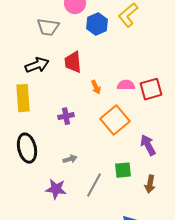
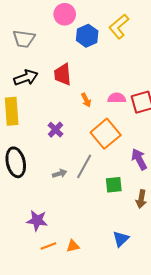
gray trapezoid: (48, 27) -> (24, 39), moved
purple cross: (66, 116) -> (56, 130), turned -35
gray line: (94, 185) -> (84, 166), moved
purple star: (56, 189) -> (37, 220), moved

